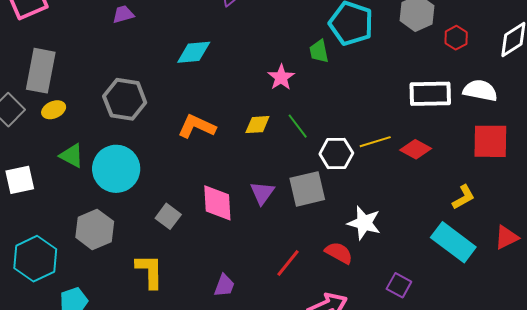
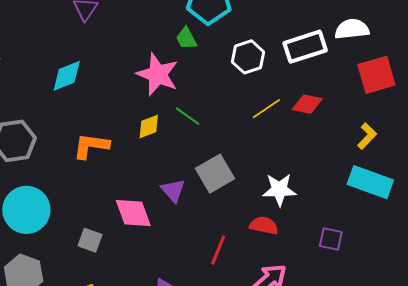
pink star: (281, 77) -> (158, 74), size x1.6
white hexagon: (336, 154) -> (248, 57), moved

